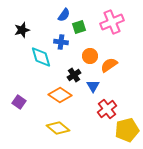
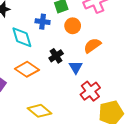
orange circle: (90, 56) -> (73, 26), moved
orange diamond: (60, 95) -> (27, 69), moved

